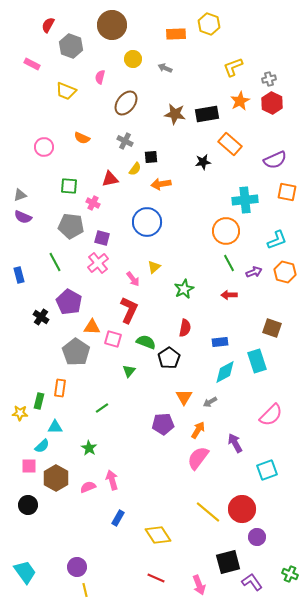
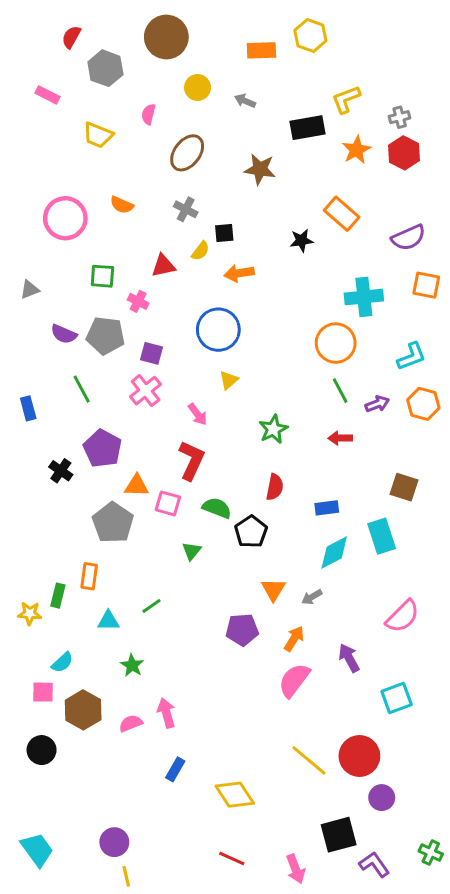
black rectangle: (207, 114) -> (307, 128), moved
pink circle: (44, 147) -> (65, 218), size x1.5
purple semicircle: (23, 217) -> (64, 334), moved
yellow triangle: (154, 267) -> (229, 380), moved
cyan triangle: (55, 427) -> (108, 621), moved

